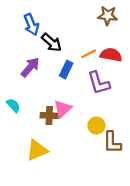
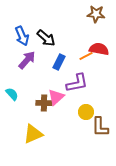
blue arrow: (31, 25) -> (22, 36), moved
orange line: (89, 54) -> (86, 56), moved
purple L-shape: (99, 83) -> (77, 83), moved, turned -85

